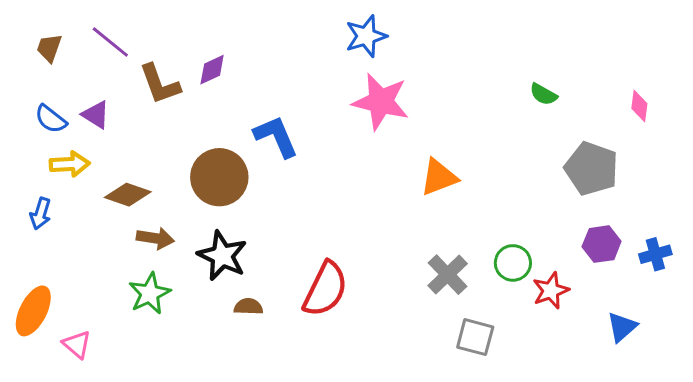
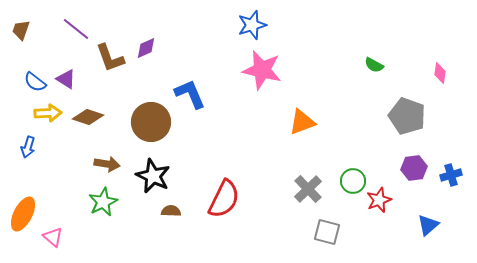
brown trapezoid: (49, 48) -> (21, 30), moved
brown diamond: (128, 195) -> (88, 117), moved

